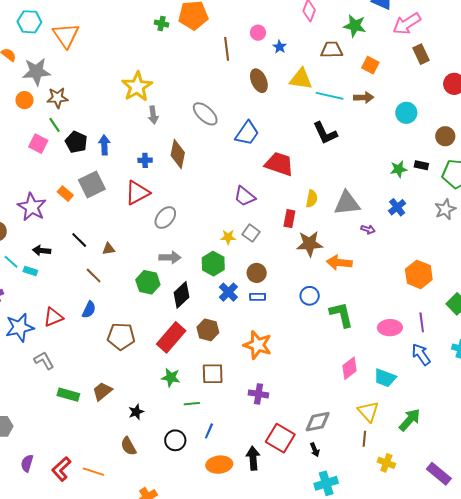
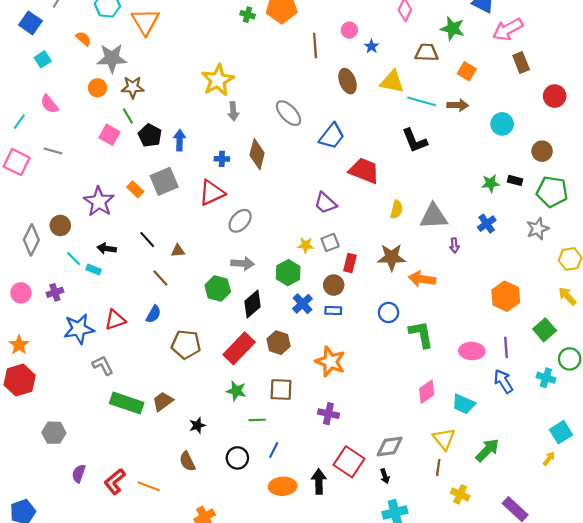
red rectangle: (289, 219) -> (350, 263), moved
purple arrow: (368, 229) -> (454, 245), turned 64
gray square: (251, 233) -> (330, 242), turned 30
green rectangle: (68, 395) -> (127, 403), size x1.4

